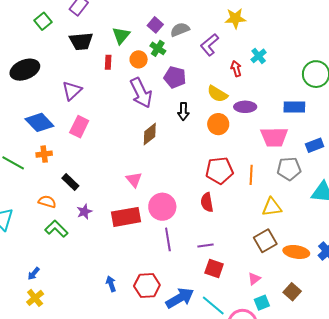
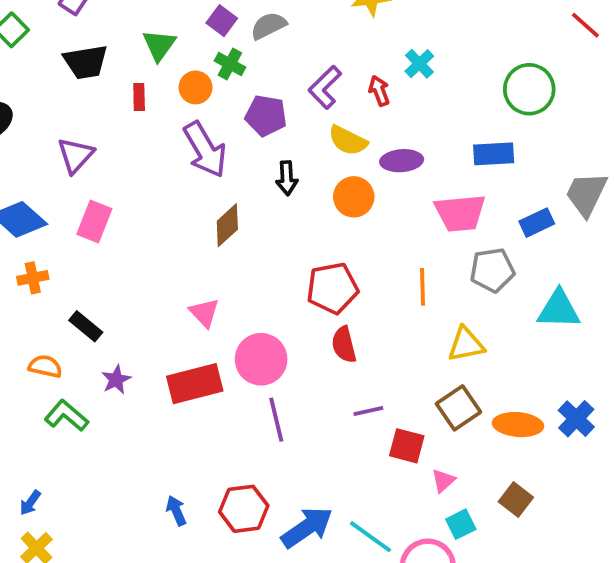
purple L-shape: (209, 45) -> (325, 87), moved
red pentagon: (219, 170) -> (332, 288), moved
purple line: (205, 245) -> (368, 411), moved
red square: (214, 268) -> (407, 446), moved

